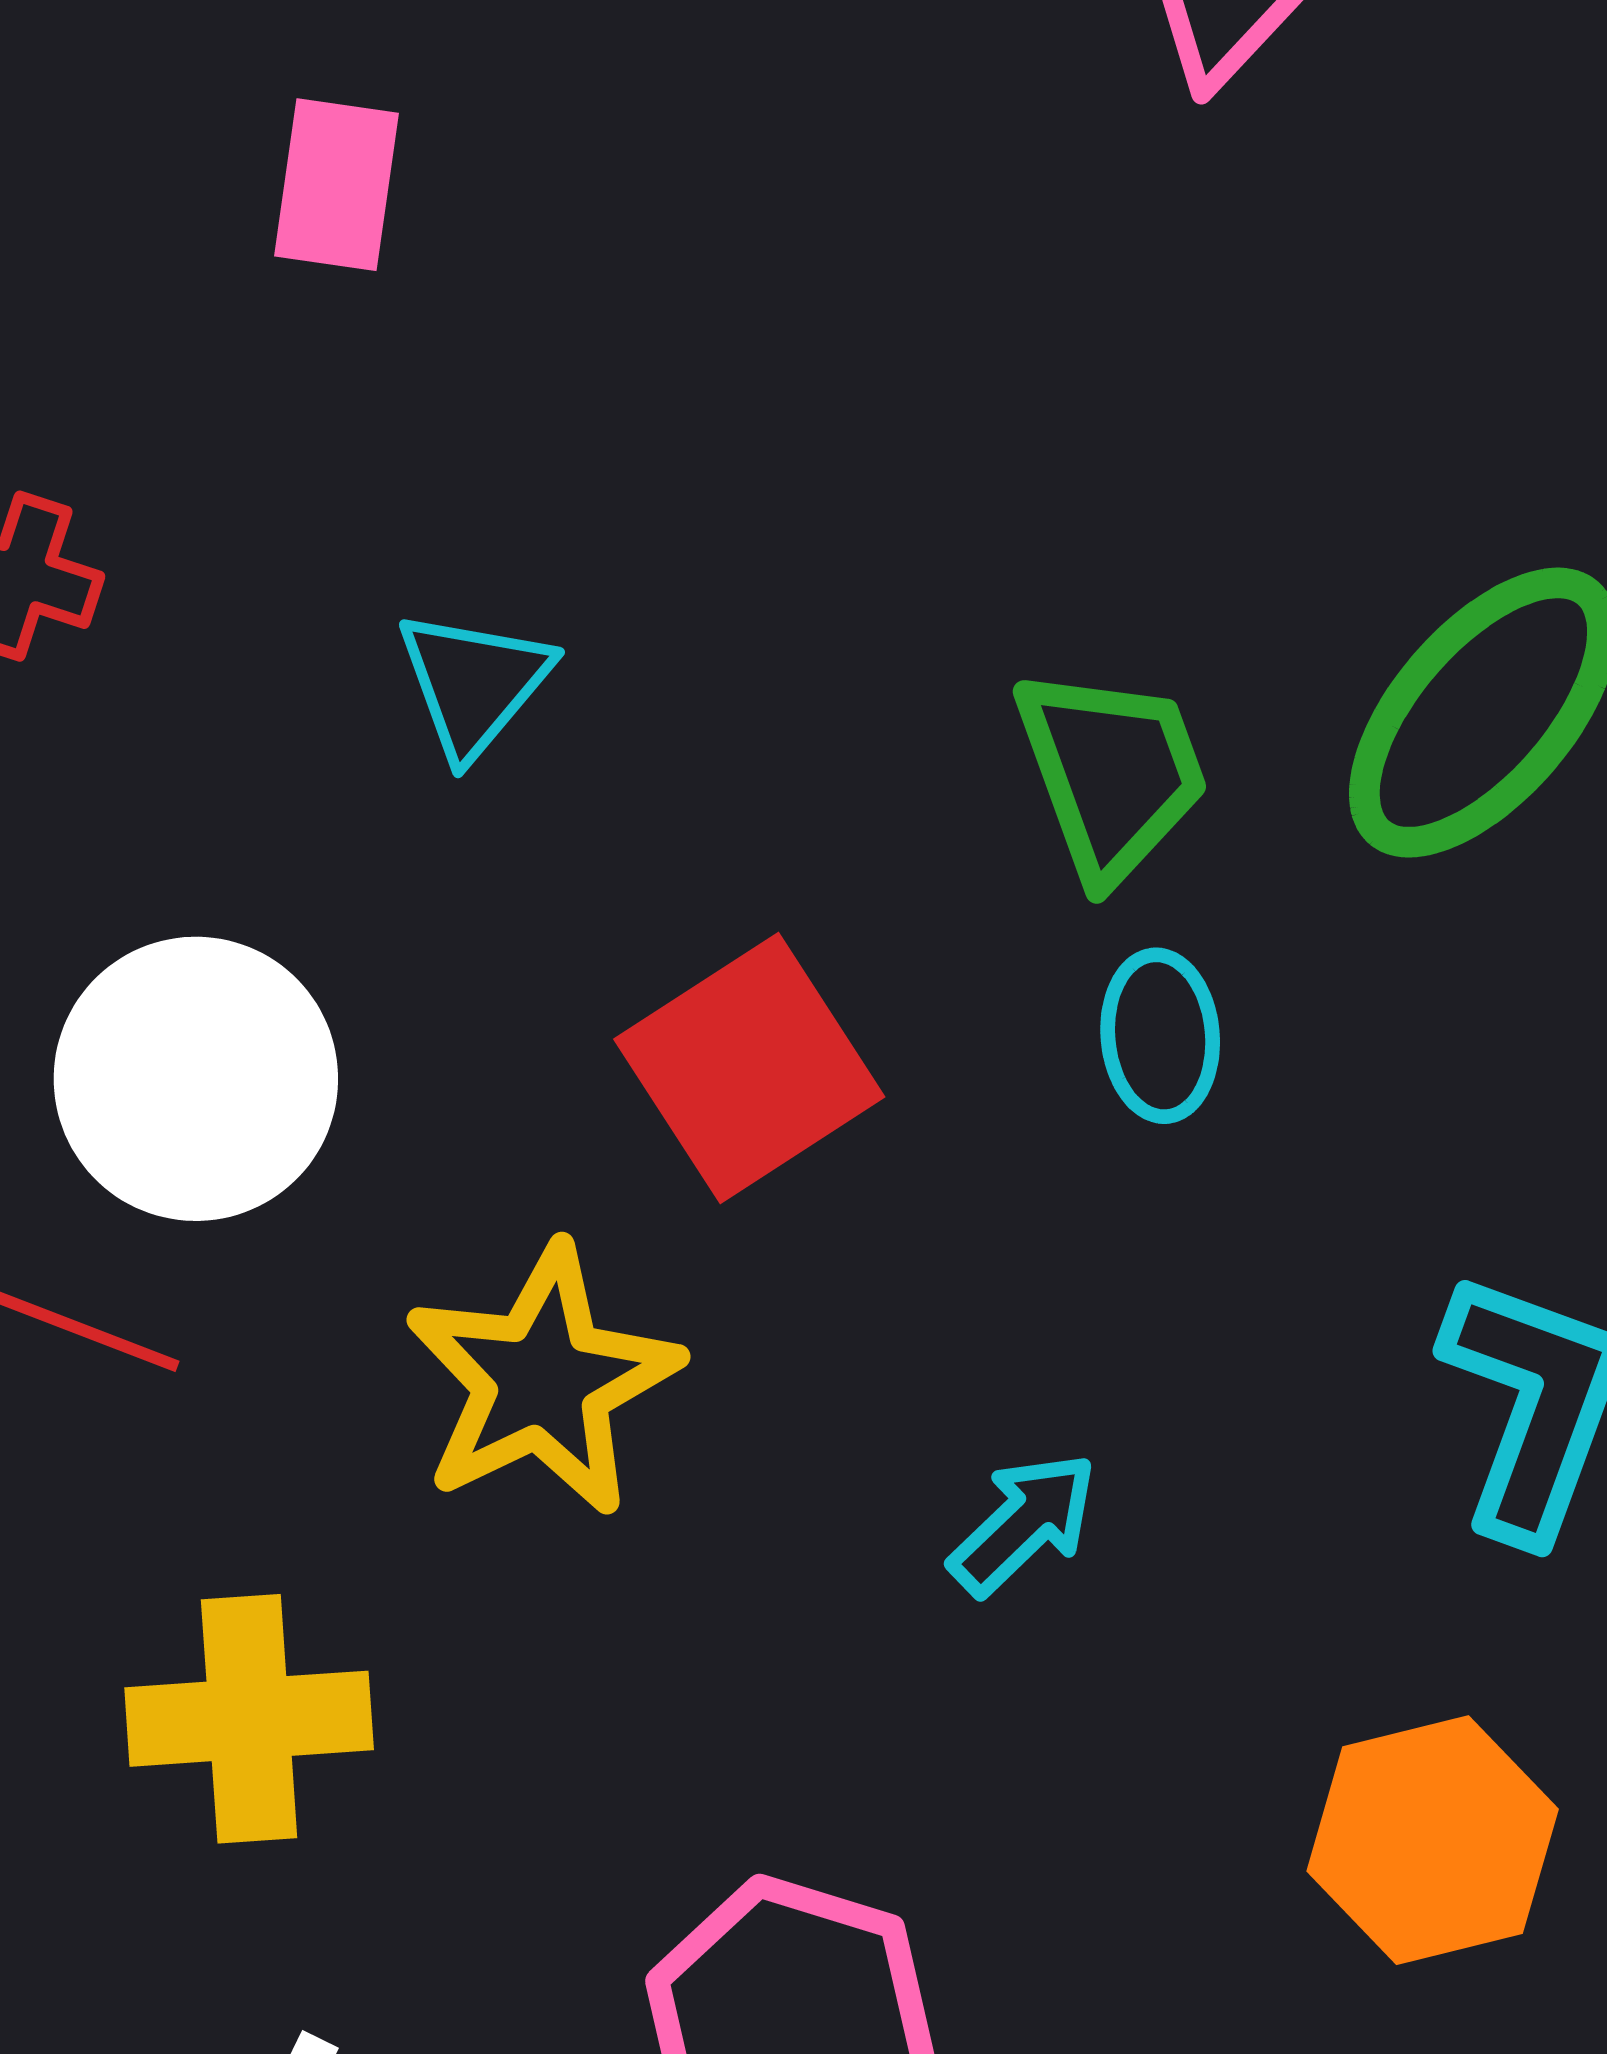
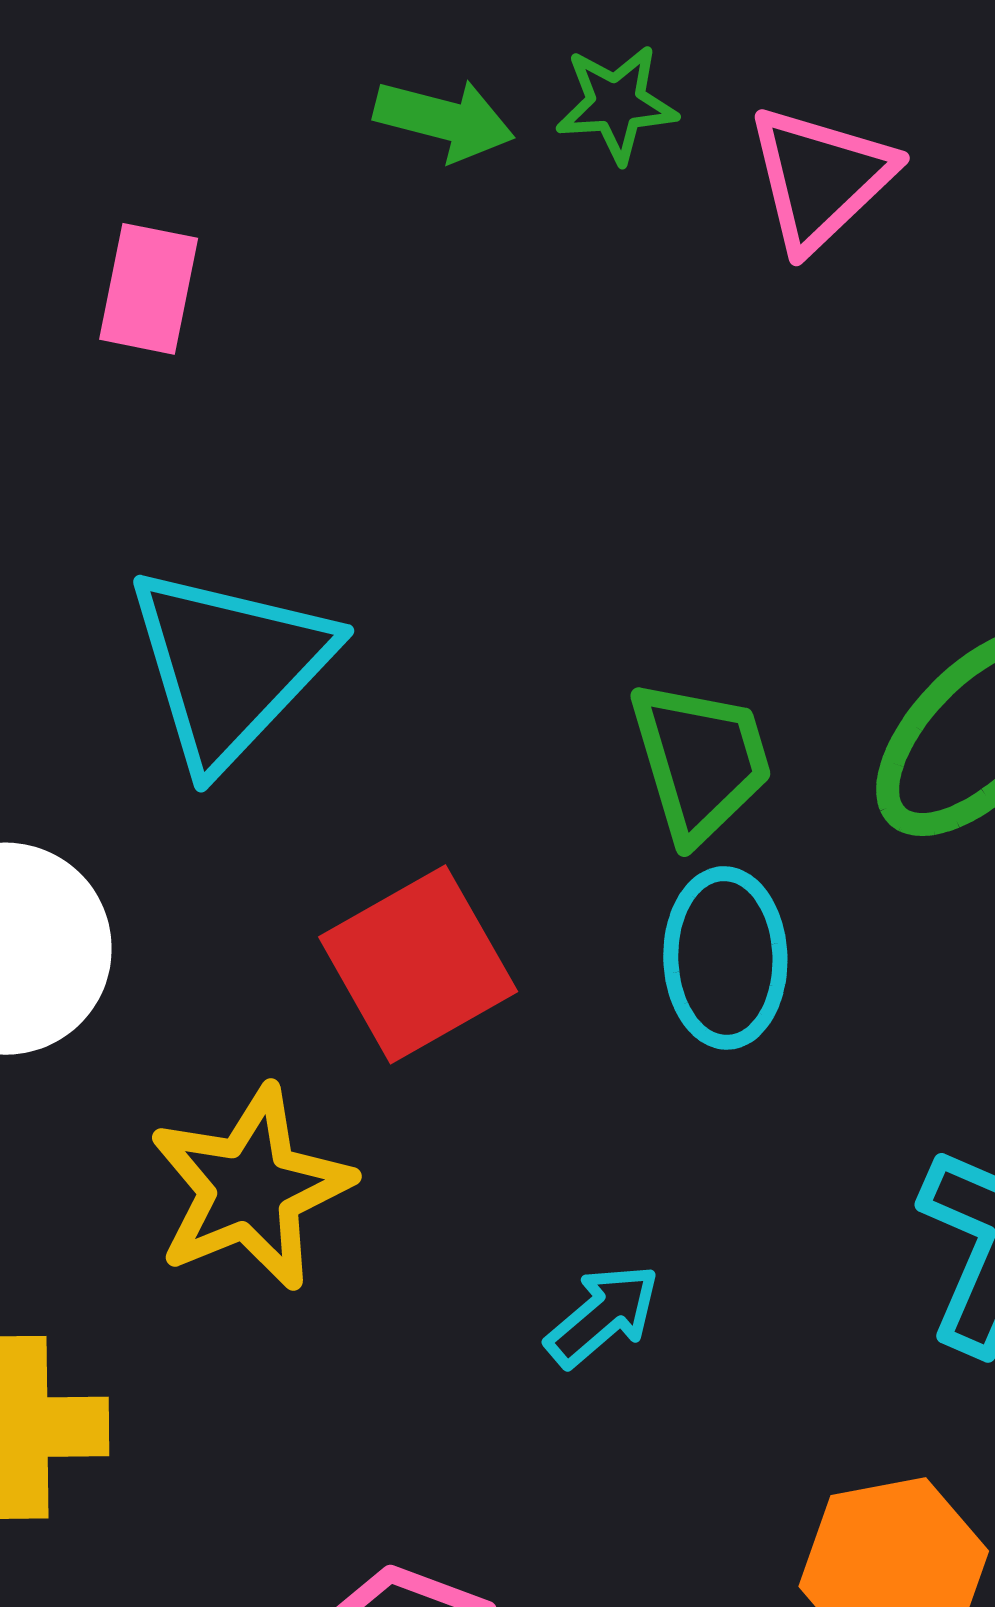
cyan triangle: (474, 683) -> (230, 666), size x1.8
cyan ellipse: (1160, 1036) -> (725, 958), size x1.4

